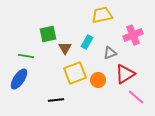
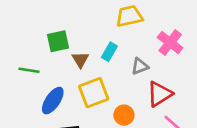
pink cross: (133, 35) -> (170, 43), turned -30
blue ellipse: (19, 79) -> (53, 101), moved
orange circle: (98, 80) -> (124, 115), moved

